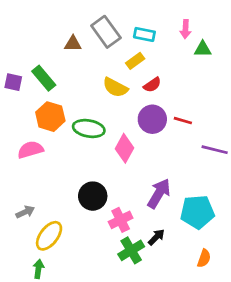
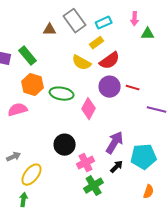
cyan rectangle: (144, 34) -> (104, 23), turned -35
red semicircle: (152, 85) -> (110, 61), size x1.5
black arrow: (156, 237) -> (117, 167), moved

